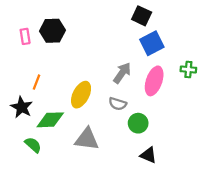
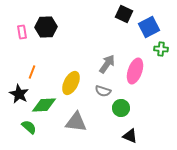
blue square: (152, 43) -> (149, 27), moved
green cross: (188, 70) -> (161, 49), moved

